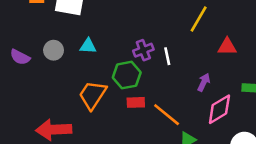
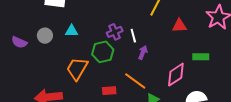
purple arrow: (204, 82) -> (143, 53), moved
red rectangle: (136, 102) -> (109, 91), moved

